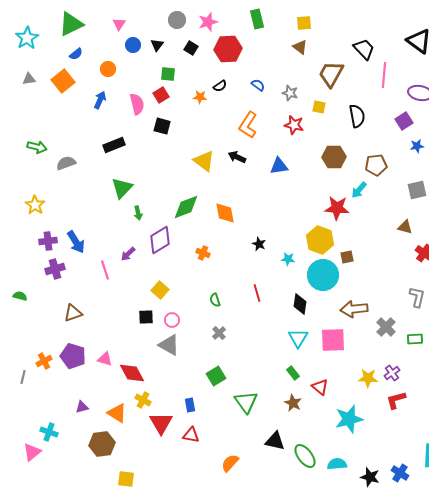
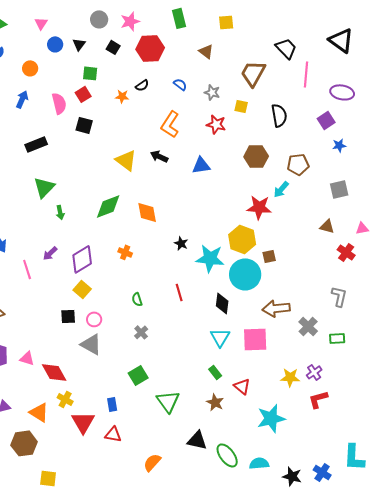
brown triangle: (300, 47) -> (206, 51), moved
purple diamond: (160, 240) -> (82, 259), moved
cyan star: (288, 259) -> (210, 258), size x2.0

